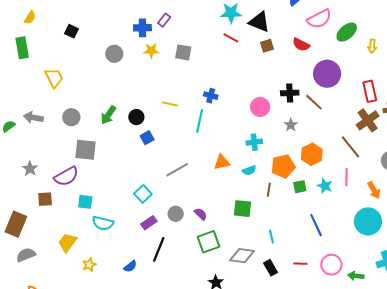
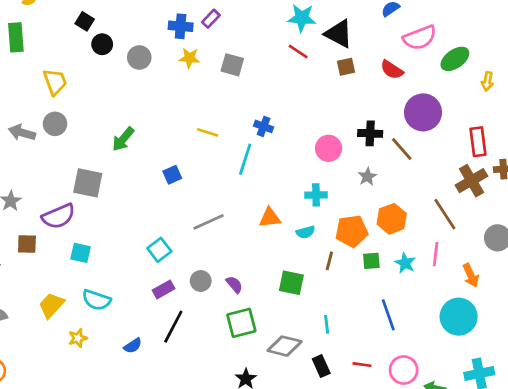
gray circle: (71, 117) -> (55, 124), moved
black circle: (136, 117) -> (102, 44), moved
cyan semicircle: (103, 223) -> (96, 300), moved

